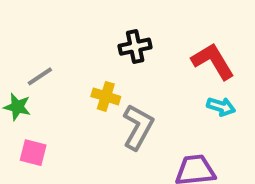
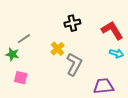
yellow cross: (106, 96) -> (58, 49), turned 32

